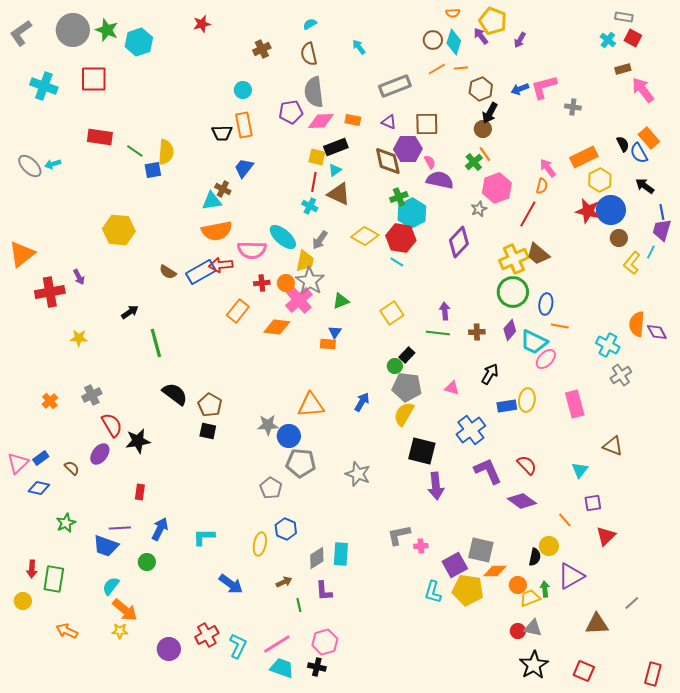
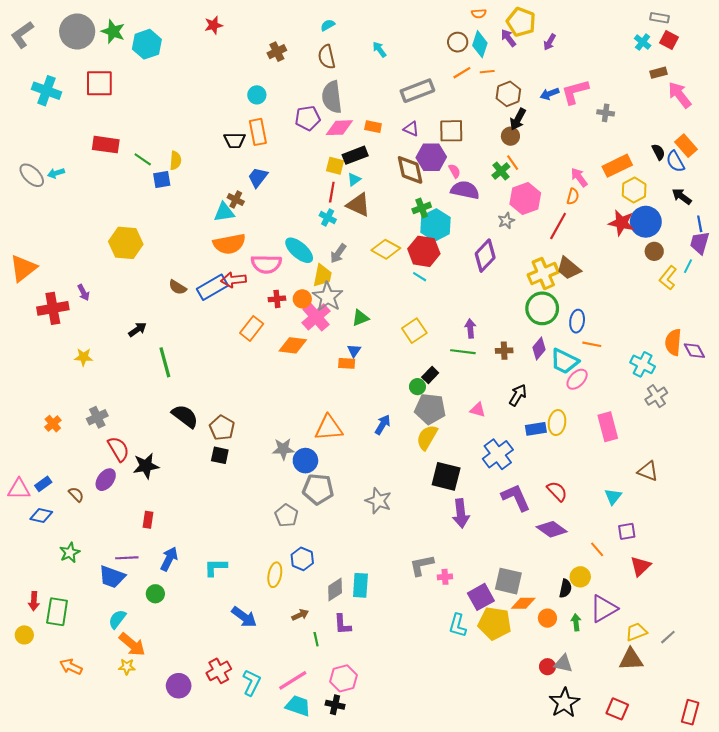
yellow semicircle: (166, 152) -> (175, 160), size x0.7
pink triangle: (18, 463) -> (19, 489), turned 45
yellow trapezoid: (530, 598) -> (636, 632), moved

